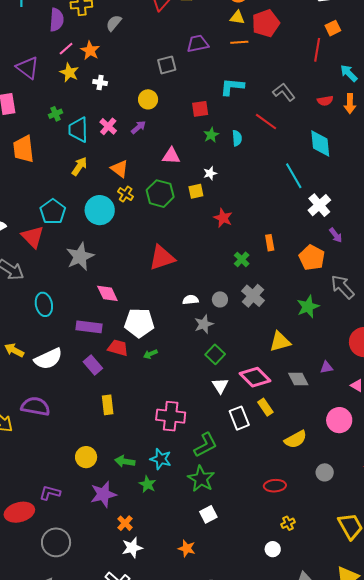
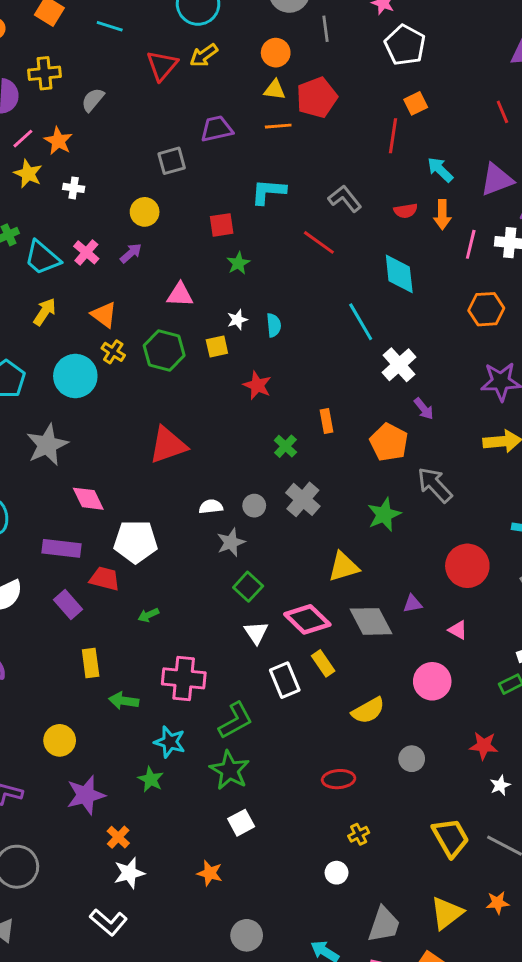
cyan trapezoid: (78, 130) -> (42, 258), turned -48
cyan semicircle: (237, 138) -> (274, 325), moved
green arrow: (150, 354) -> (148, 615), moved
gray diamond: (298, 379) -> (371, 621), size x1.4
green arrow: (125, 461) -> (124, 701), moved

